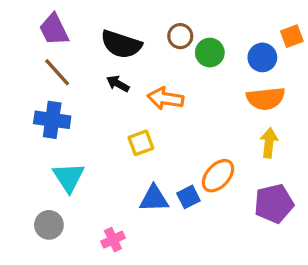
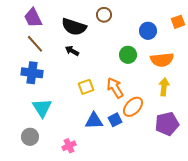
brown circle: (180, 36) -> (104, 15), moved
green circle: (210, 53) -> (128, 55), moved
blue circle: (262, 57) -> (148, 31), moved
orange arrow: (165, 98) -> (115, 88), moved, turned 50

